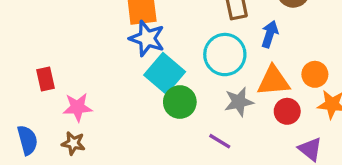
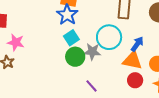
blue arrow: (270, 34) -> (137, 44), moved
cyan square: (165, 73) -> (71, 38), size x0.7
gray star: (239, 102) -> (92, 52), moved

